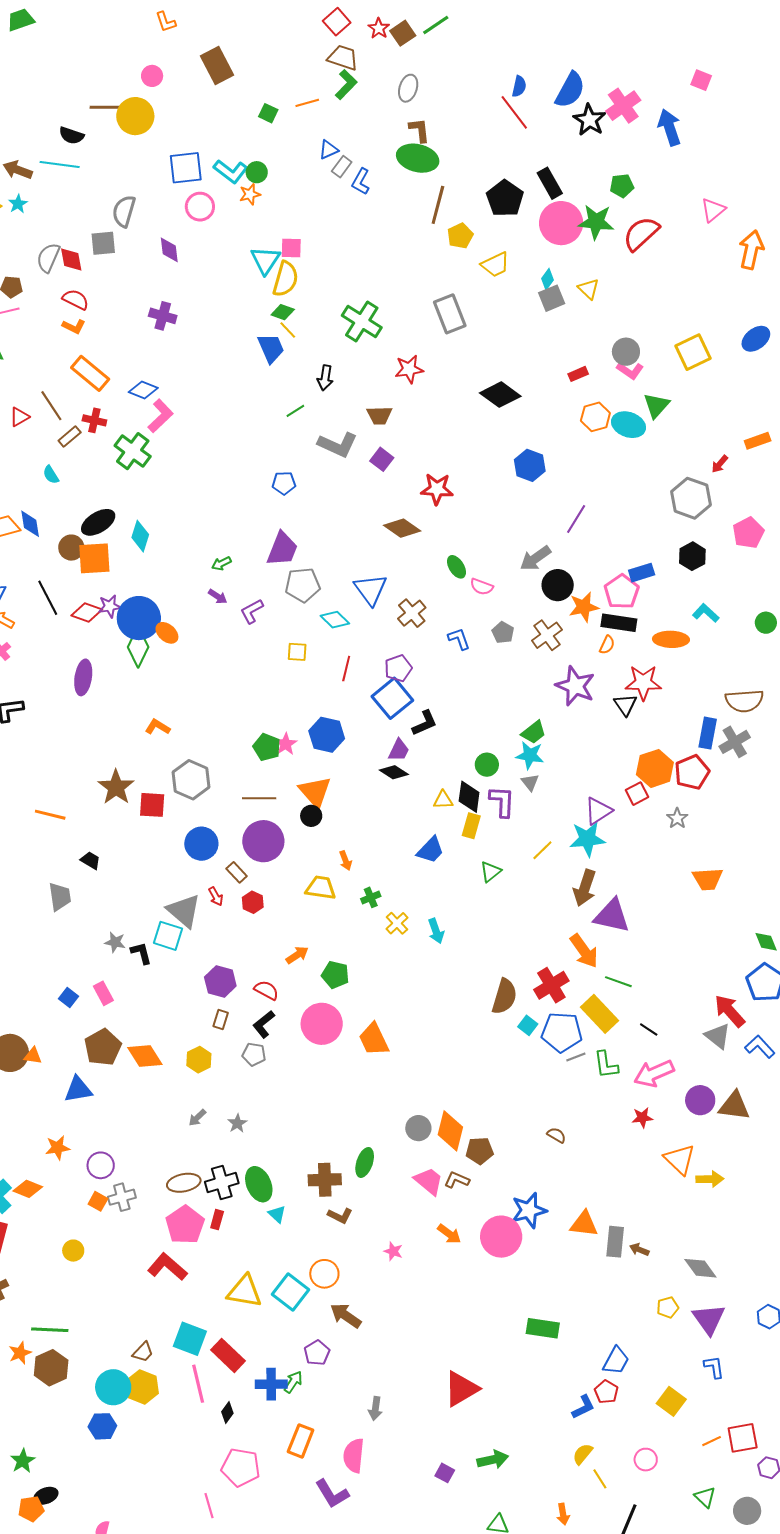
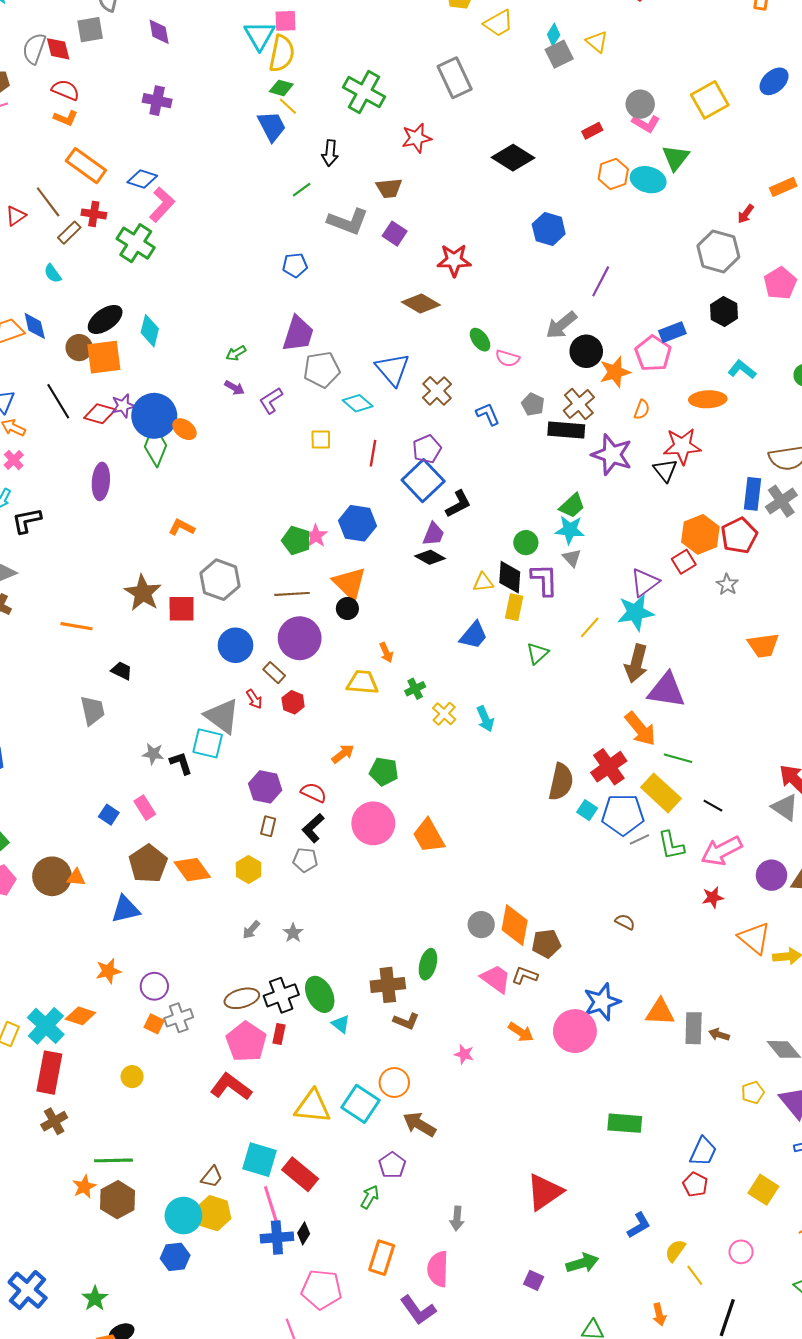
black rectangle: (619, 623) -> (566, 430), moved
blue cross: (271, 1384) -> (277, 1238), moved
blue L-shape: (583, 1407) -> (639, 1225), moved

